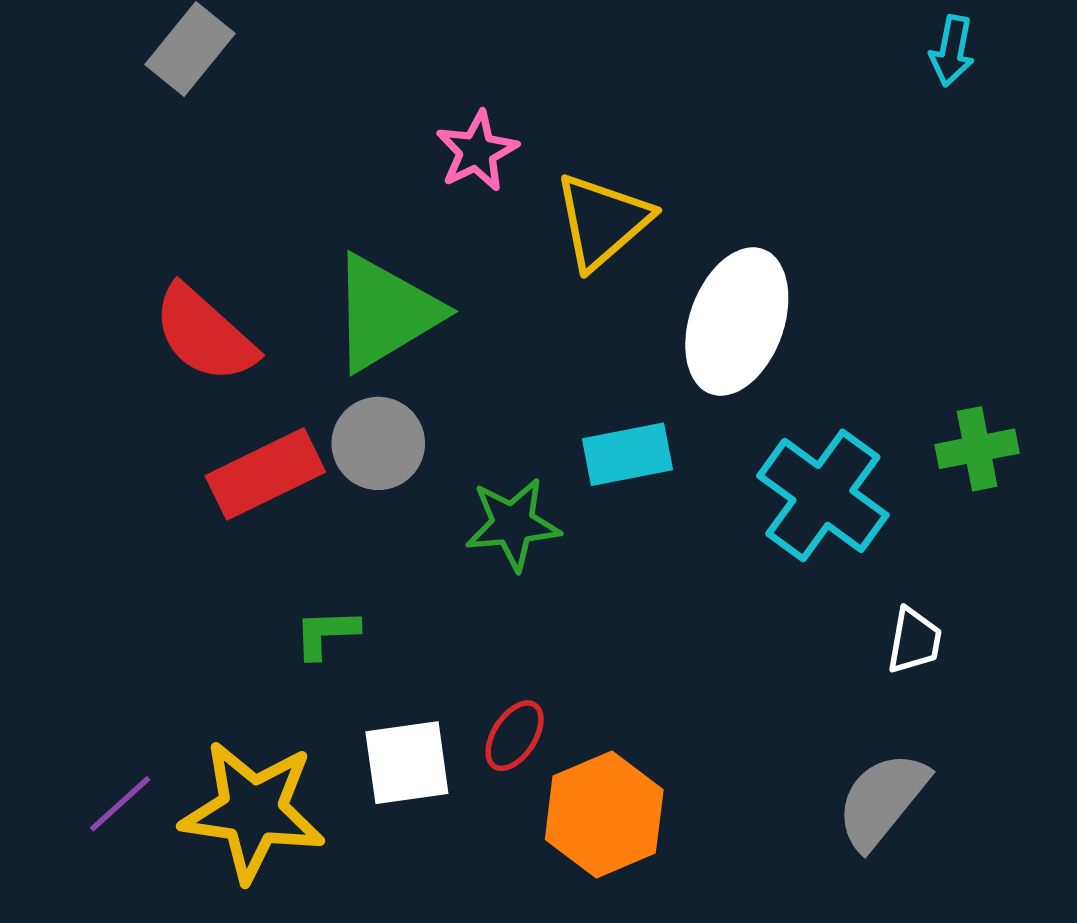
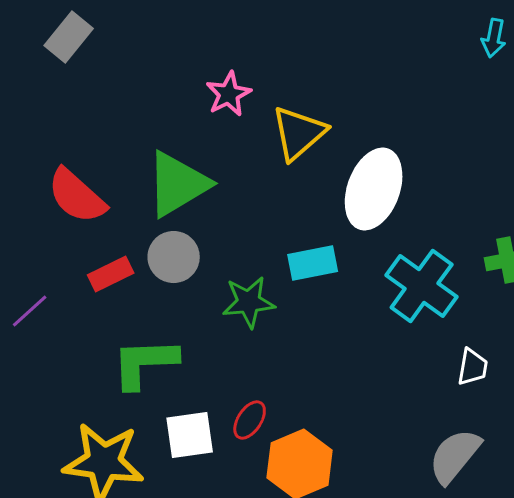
red rectangle: (265, 474) -> (111, 274), size x0.7
green L-shape: (326, 633) -> (145, 363), size x1.8
purple line: (120, 804) -> (30, 311), moved

